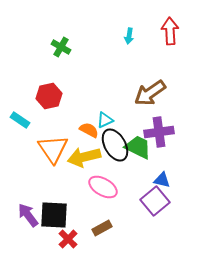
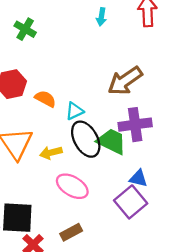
orange semicircle: (89, 130) -> (45, 99), moved
yellow arrow: (84, 157) -> (51, 153), size x0.6

